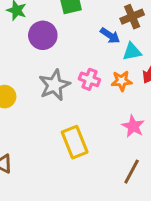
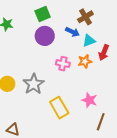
purple circle: (43, 35) -> (45, 36), moved
gray star: (54, 85) -> (34, 84), moved
pink star: (133, 126) -> (89, 100), moved

